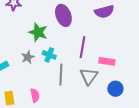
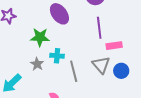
purple line: (83, 47) -> (99, 28), moved
blue circle: (115, 89) -> (121, 71), moved

